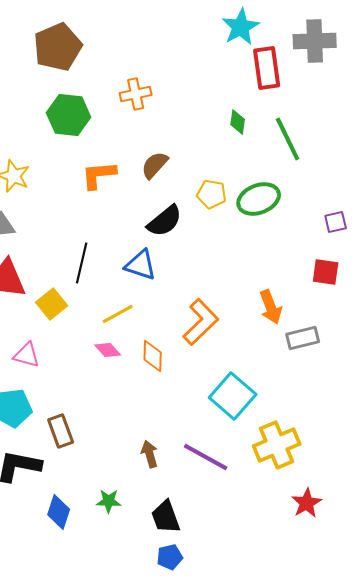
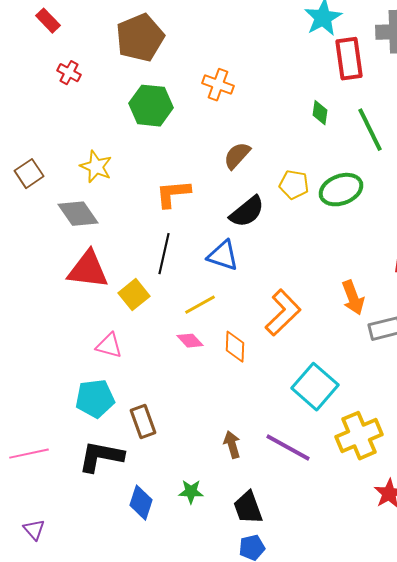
orange cross: (136, 94) -> (218, 85), turned 32
orange L-shape: (99, 175) -> (173, 194), moved

